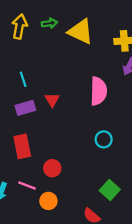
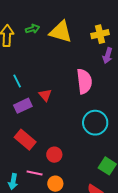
cyan circle: (104, 139) -> (95, 123), size x1.6
red rectangle: (22, 146) -> (25, 140), turned -30

